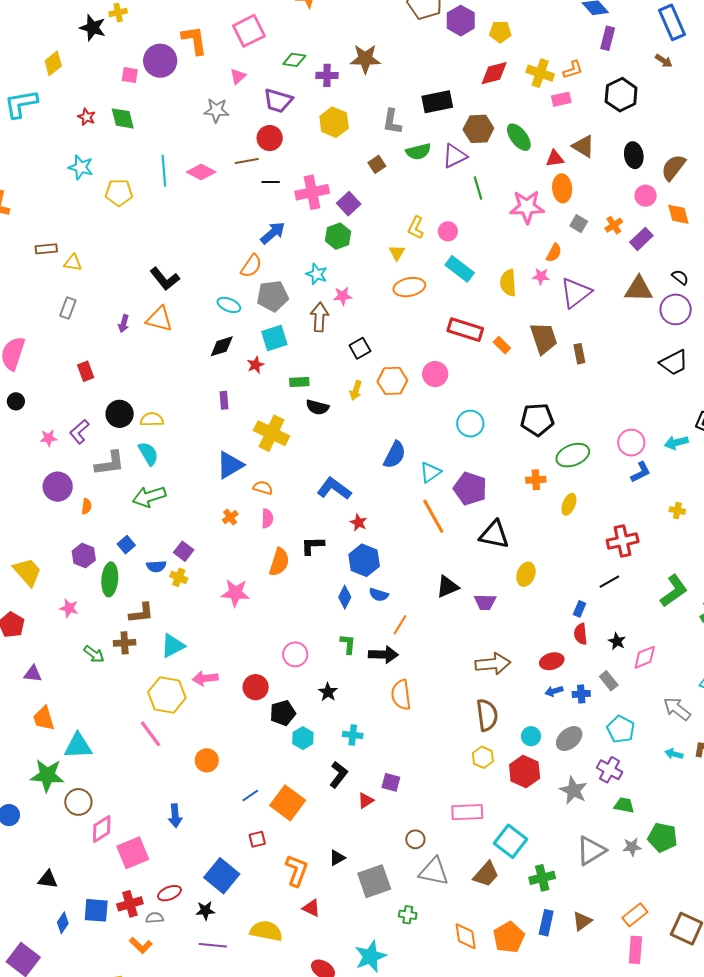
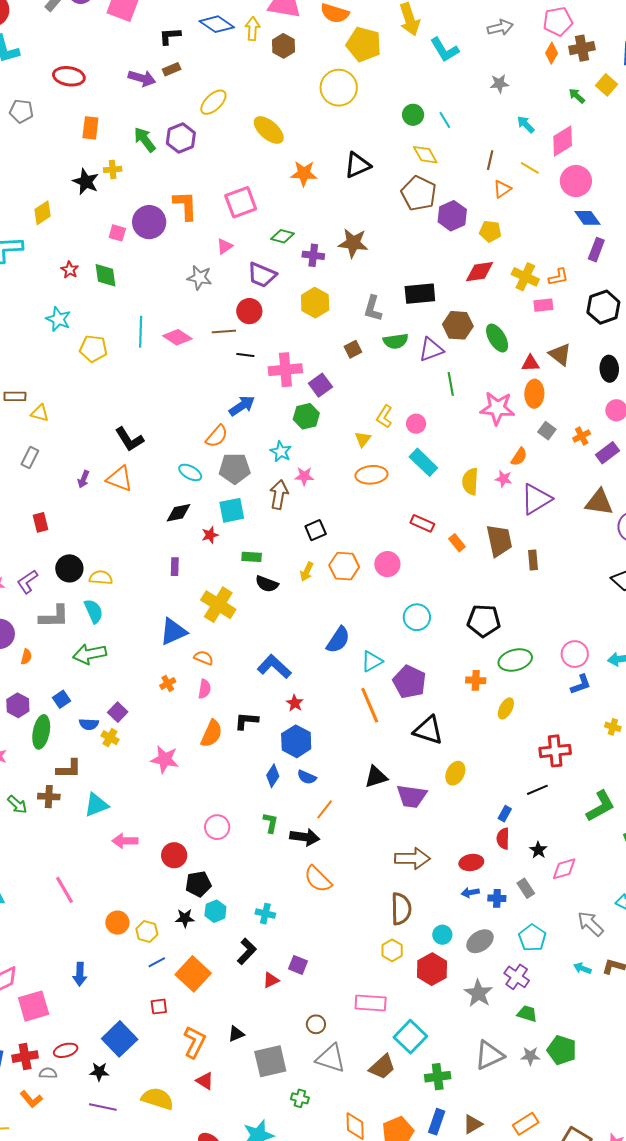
red rectangle: (465, 330) -> (422, 523), size x0.7
purple trapezoid: (485, 602) -> (412, 796), size x1.4
black star: (328, 692) -> (185, 918), moved, turned 30
yellow hexagon: (167, 695) -> (147, 932), moved, size x0.6
orange semicircle: (401, 695) -> (318, 879), turned -44

